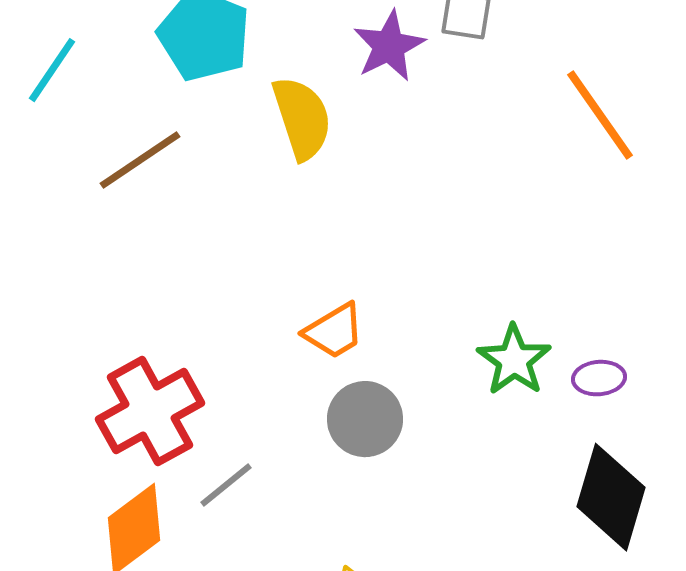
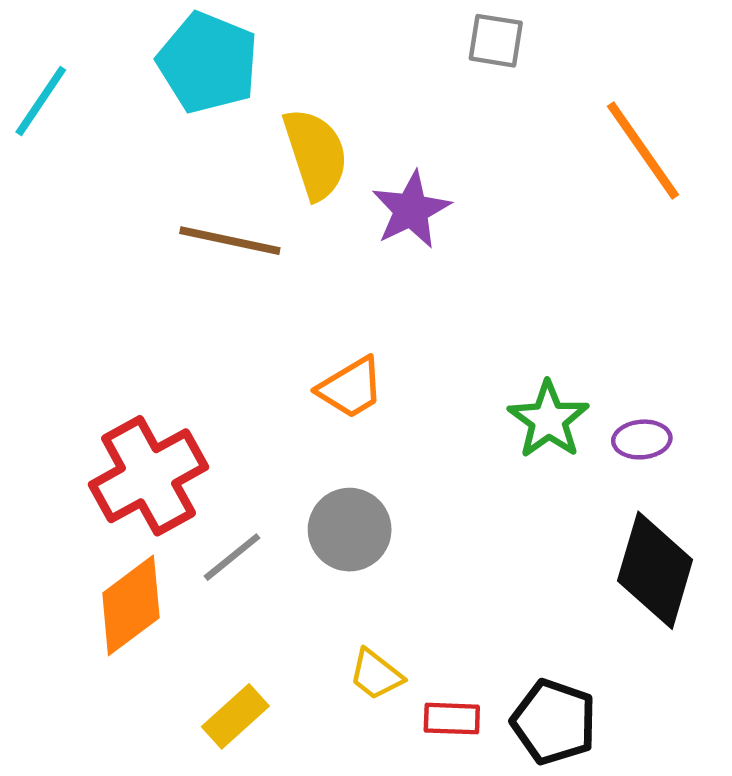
purple star: (389, 46) -> (411, 210), moved
brown line: (140, 160) -> (230, 241), moved, turned 46
gray circle: (365, 419) -> (350, 530), moved

